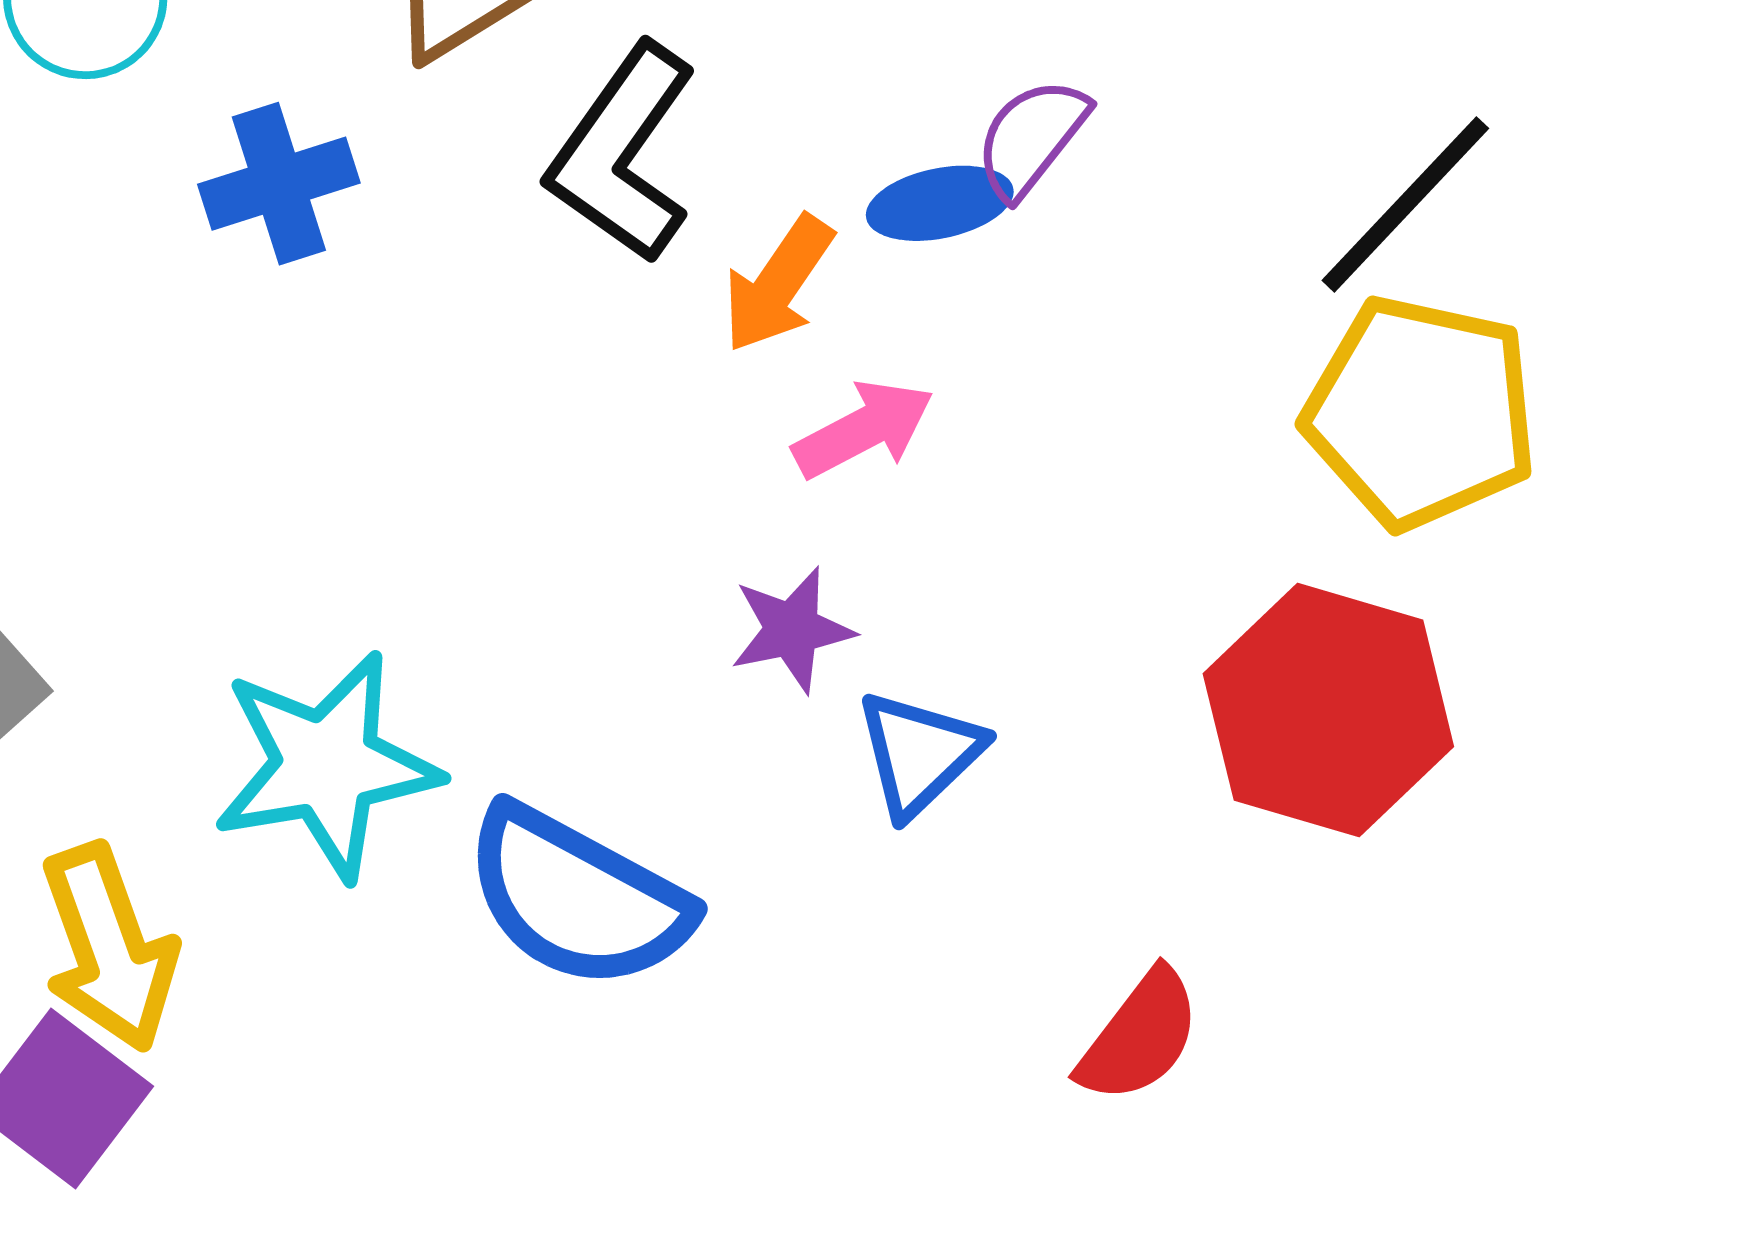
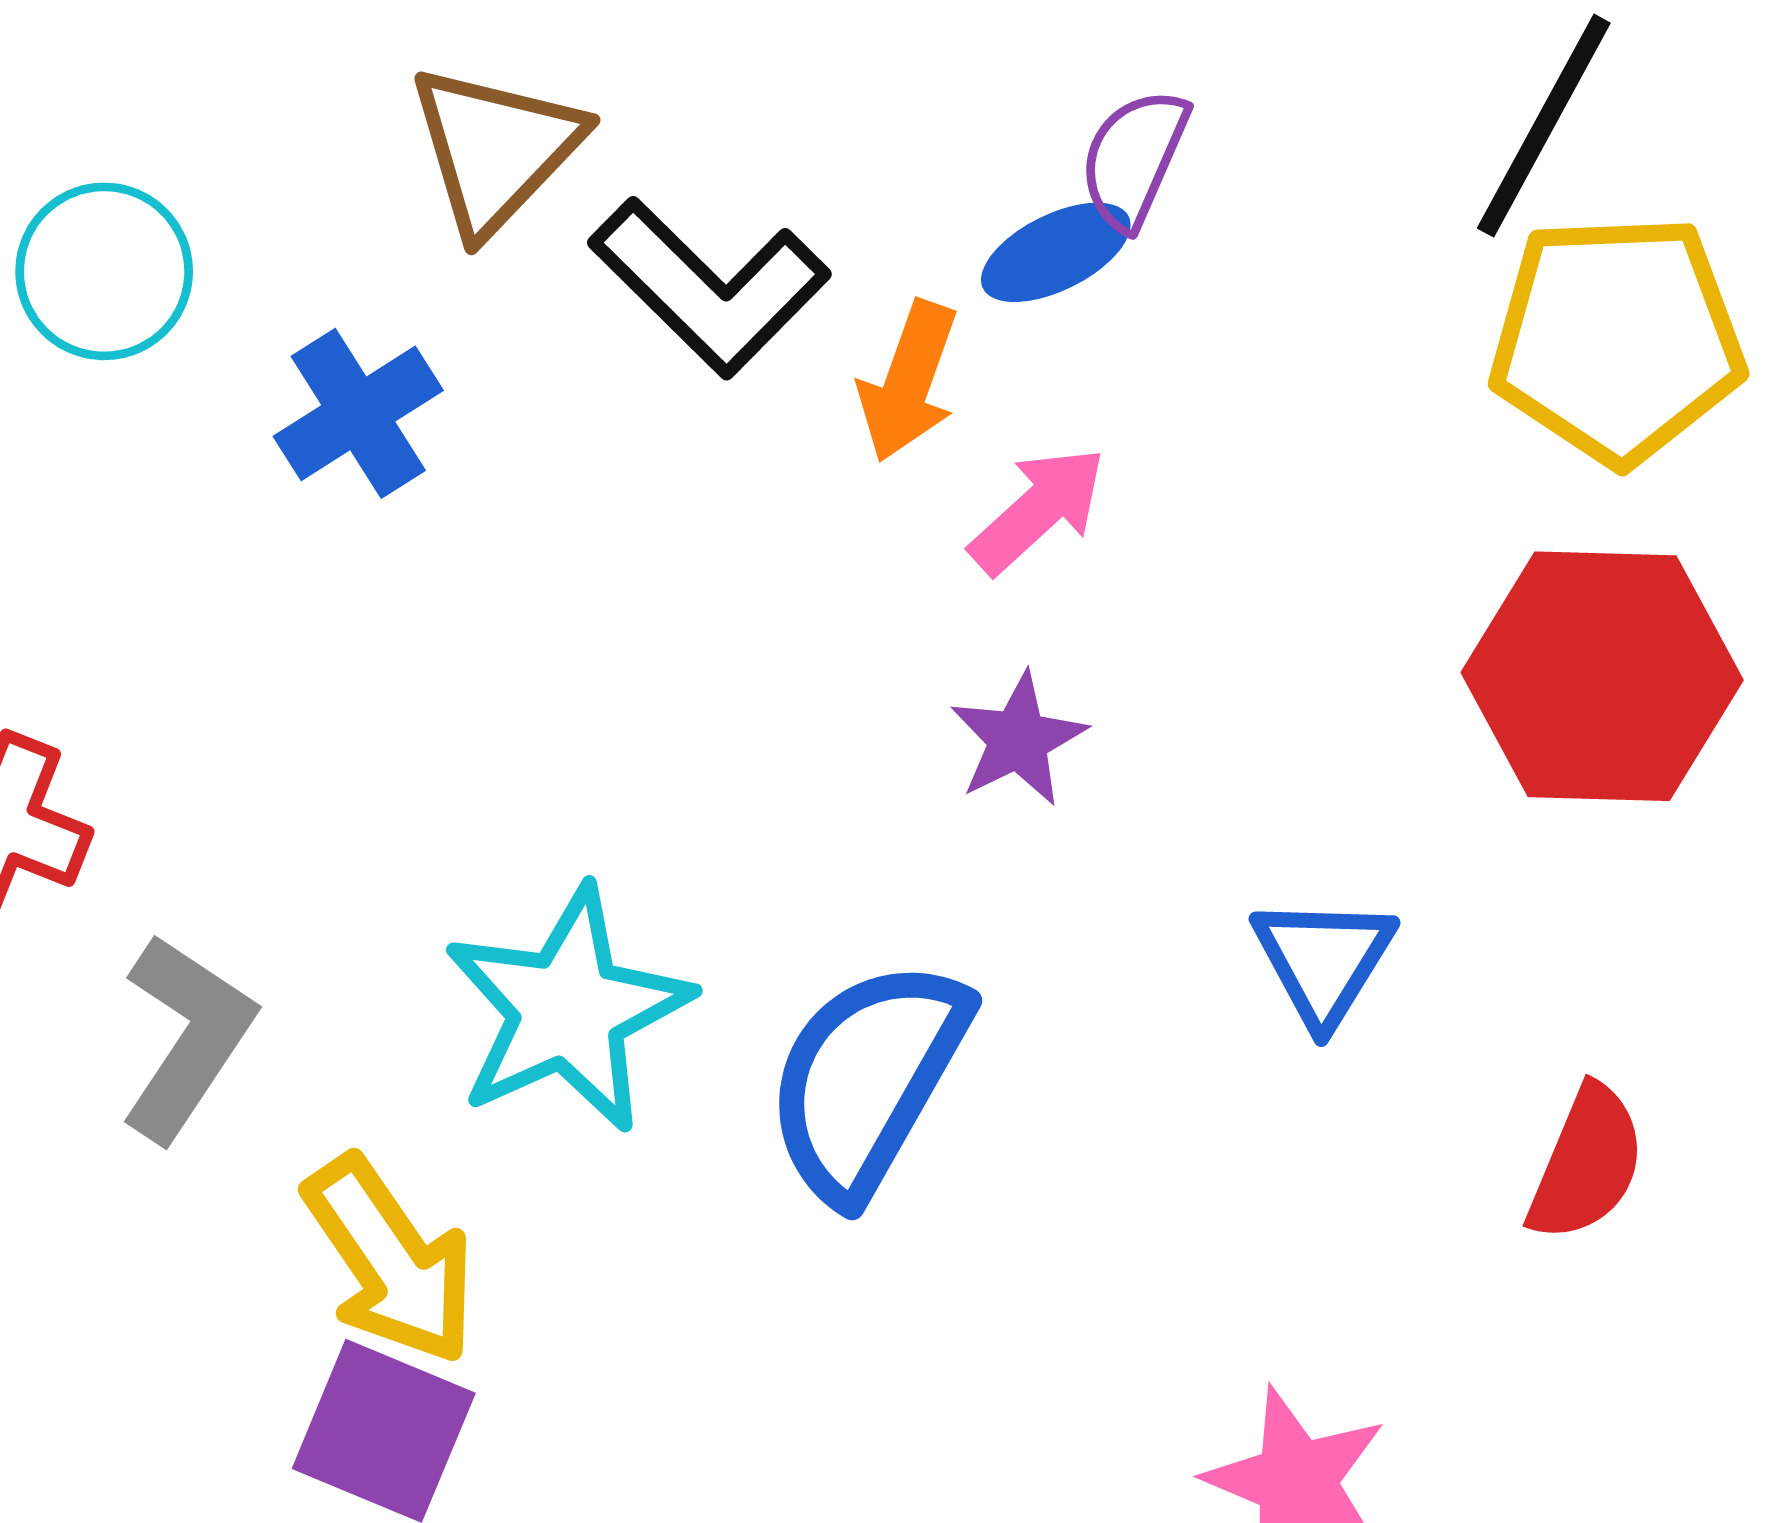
black L-shape: (622, 153) -> (710, 287), turned -66
blue triangle: (919, 753) -> (1323, 960), moved
blue semicircle: (577, 898) -> (867, 1079), turned 106
red semicircle: (1140, 1036) -> (1587, 1163), moved

